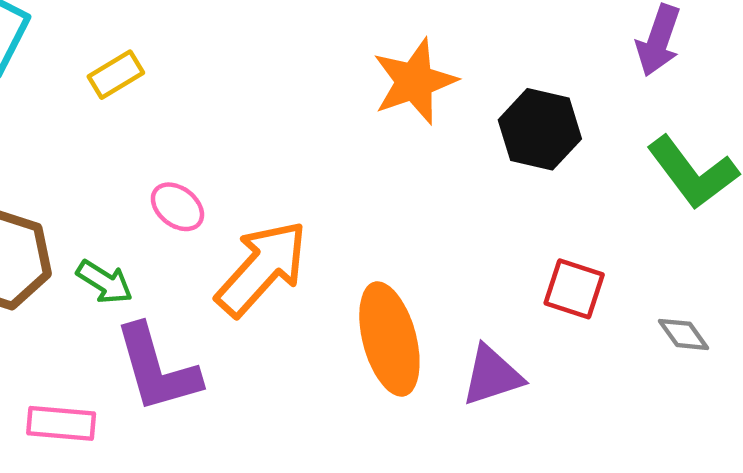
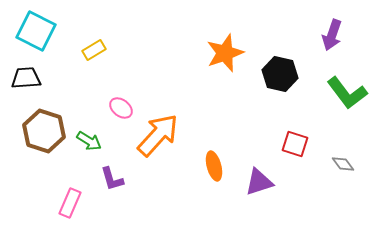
orange ellipse: (389, 339) -> (214, 166), size x0.6
purple L-shape: (157, 369) -> (112, 179), size x0.6
pink rectangle: (61, 423) -> (70, 203), turned -72

